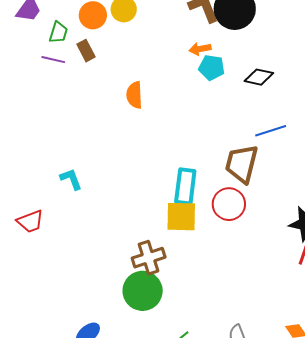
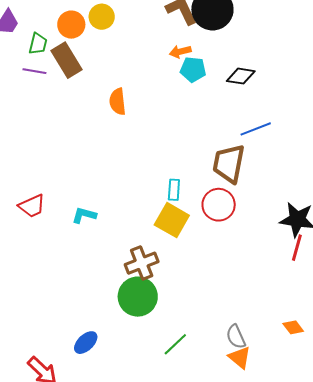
brown rectangle: (86, 51) -> (67, 60), size x1.6
cyan L-shape: (71, 179) -> (84, 215), moved, turned -50
cyan rectangle: (185, 186) -> (174, 190), size x0.6
yellow square: (181, 217) -> (172, 220), turned 32
red trapezoid: (30, 221) -> (32, 206), moved

